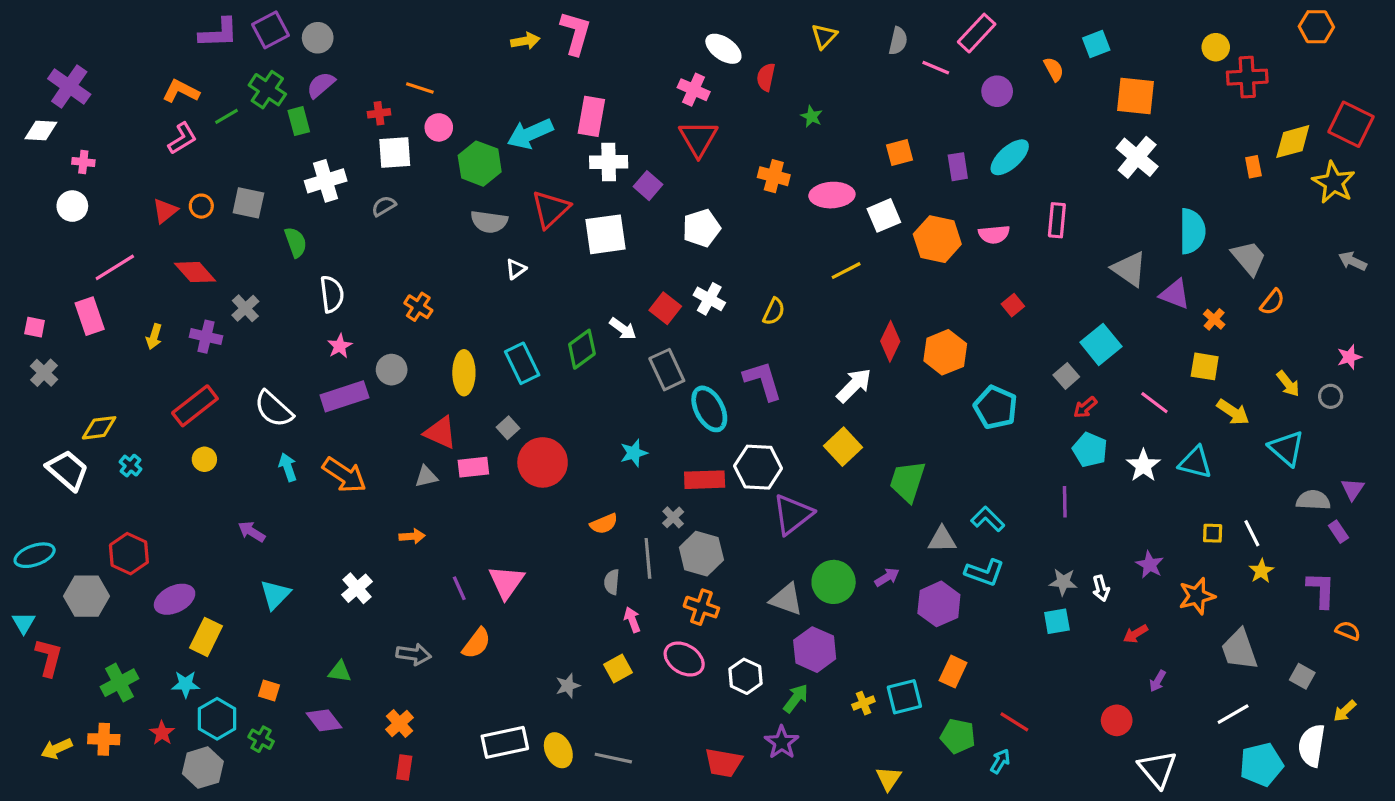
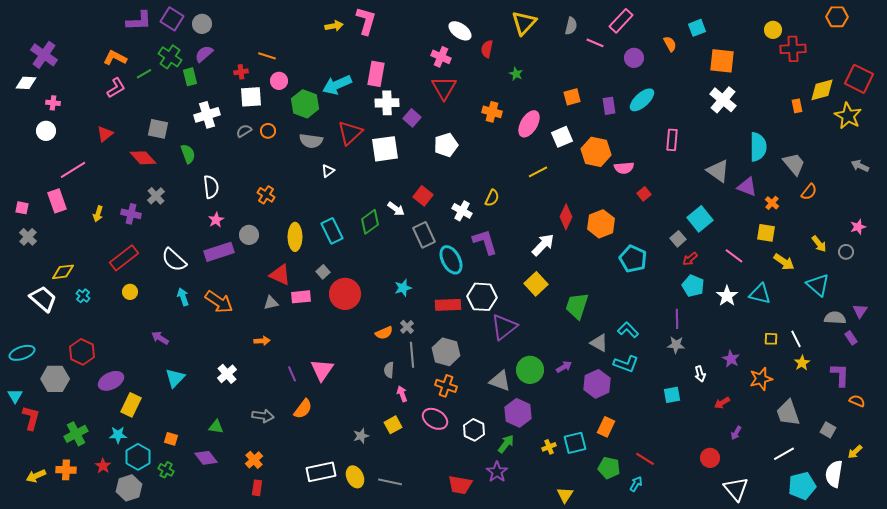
purple square: (270, 30) -> (172, 19), turned -30
yellow triangle: (824, 36) -> (524, 23), size x1.5
pink ellipse: (832, 195) -> (529, 124), turned -56
orange circle: (201, 206) -> (268, 131), moved
pink semicircle: (994, 234) -> (624, 168), moved
red diamond: (195, 272) -> (143, 158), moved
white cross: (709, 299) -> (462, 211), moved
gray cross: (673, 517) -> (407, 327), moved
gray triangle: (942, 539) -> (599, 343), turned 30
gray star: (1063, 582) -> (676, 345), moved

